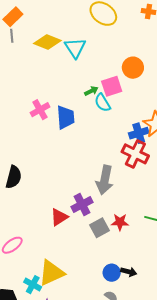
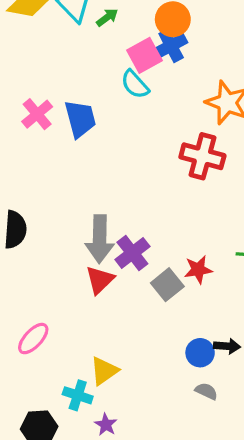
green arrow: (91, 91) -> (107, 17), moved
blue cross: (139, 133) -> (171, 46), moved
gray arrow: (105, 180) -> (100, 239), moved
yellow triangle: (52, 273) -> (104, 371), size x0.7

